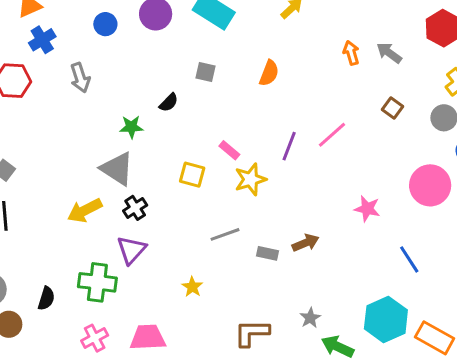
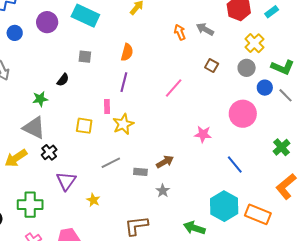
purple line: (289, 146) -> (124, 82), moved
pink rectangle: (229, 150) -> (107, 107), turned 56
purple triangle: (131, 250) -> (66, 181), moved
gray star: (310, 318) -> (163, 191), moved

